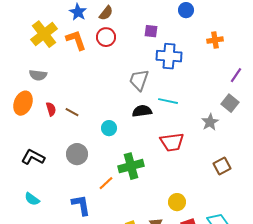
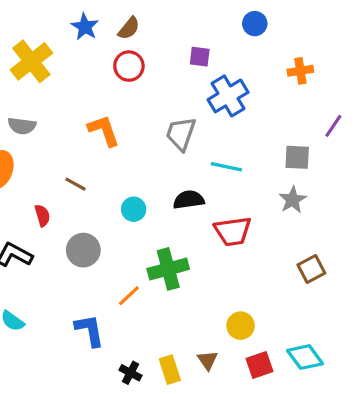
orange L-shape: (76, 40) -> (104, 131), moved
blue cross: (169, 56) -> (228, 96), turned -35
gray square: (230, 103) -> (297, 157), moved, turned -36
red semicircle: (51, 109) -> (42, 215), moved
black semicircle: (142, 111) -> (189, 200), moved

